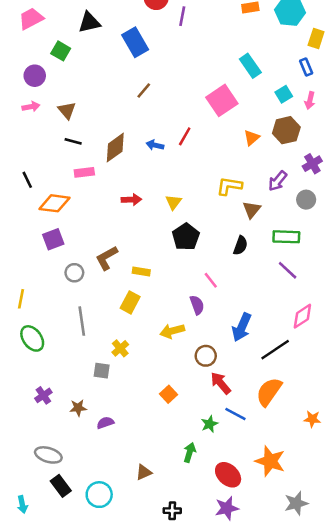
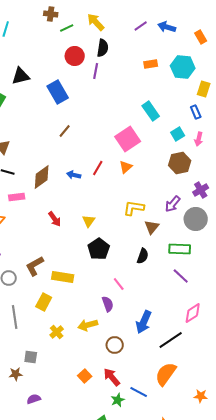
orange triangle: (252, 138) -> (126, 167), moved
red arrow: (131, 200) -> (55, 219), turned 56
gray circle: (306, 200) -> (196, 219), size x1.5
yellow rectangle: (141, 272) -> (63, 277), size x1.5
yellow rectangle: (130, 302) -> (44, 302), moved
yellow cross: (120, 348) -> (57, 332), moved
red arrow: (221, 383) -> (112, 377), moved
brown star: (78, 408) -> (16, 374), moved

